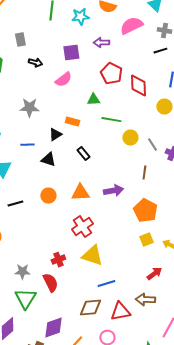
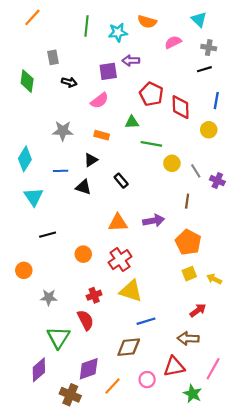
pink semicircle: (131, 26) -> (173, 42), size x0.7
purple arrow: (101, 43) -> (131, 61), moved
orange rectangle: (72, 122) -> (102, 135), moved
orange circle: (48, 196) -> (83, 254), moved
gray star: (22, 272) -> (49, 297), moved
red triangle: (120, 312) -> (174, 367), moved

